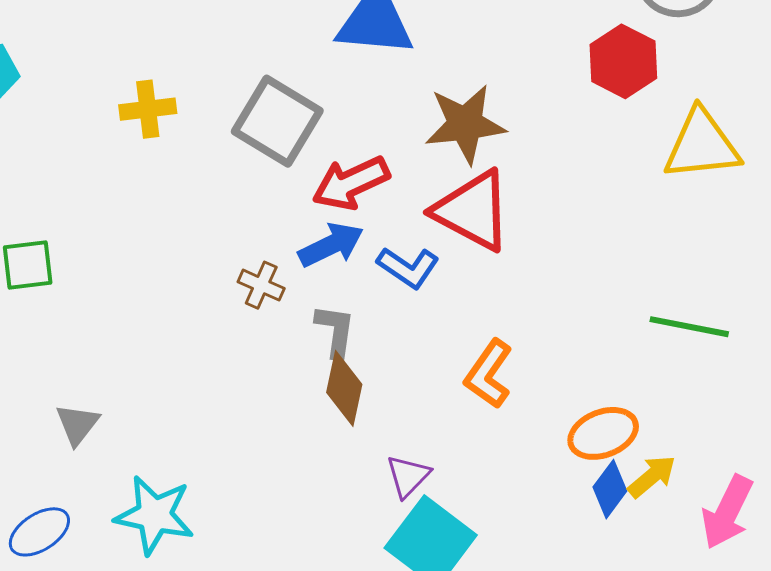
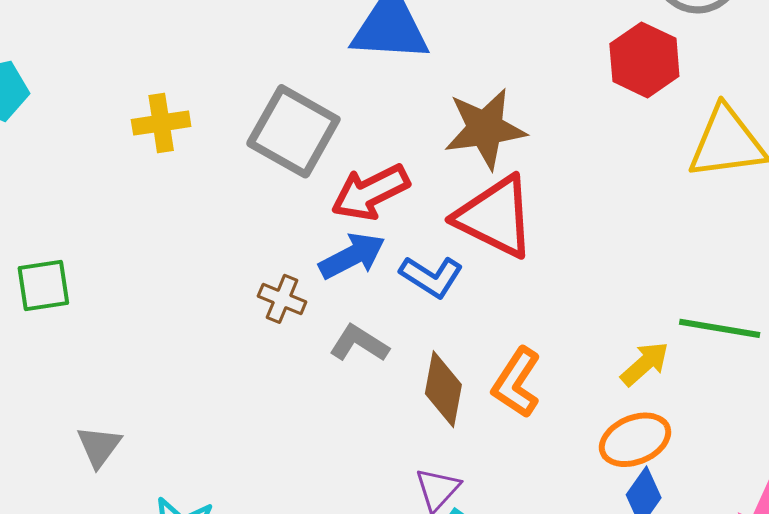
gray L-shape: (335, 331) -> (359, 343), turned -64
brown diamond: (344, 388) -> (443, 389), moved
yellow arrow: (652, 476) -> (645, 364), moved

